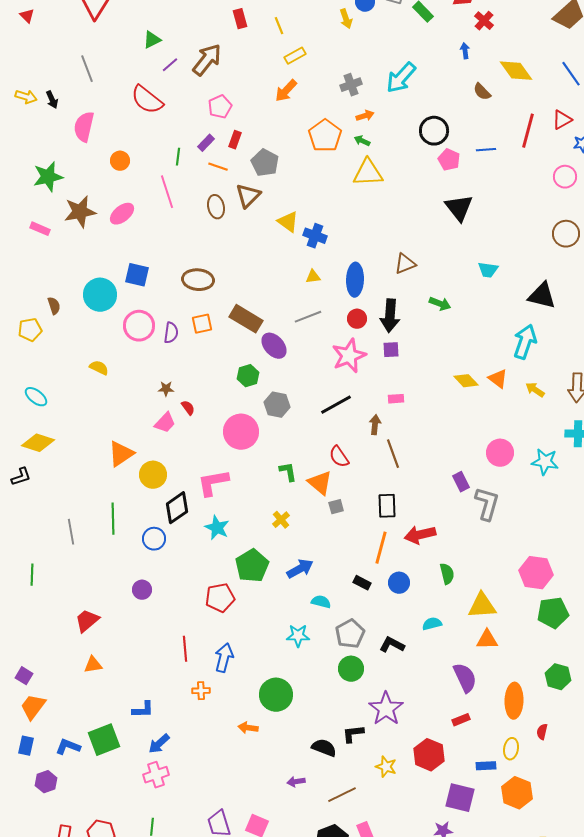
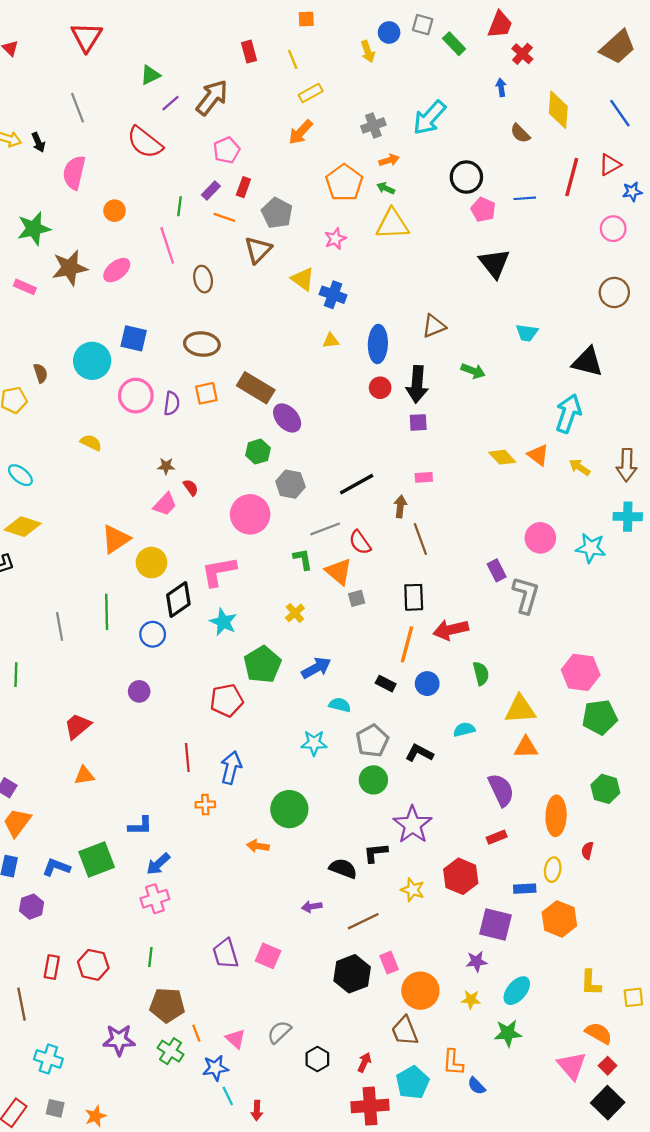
yellow diamond: (516, 71) -> (558, 110), turned 40
brown ellipse: (216, 207) -> (203, 279), moved
gray line: (308, 317) -> (325, 529), moved
pink star: (349, 356) -> (335, 239), moved, size x0.6

